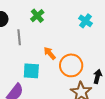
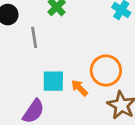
orange arrow: (50, 53) -> (79, 88), moved

